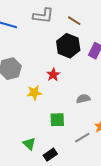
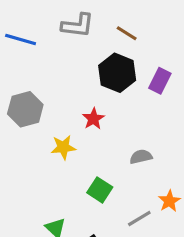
green square: (57, 120) -> (100, 190), turned 35

